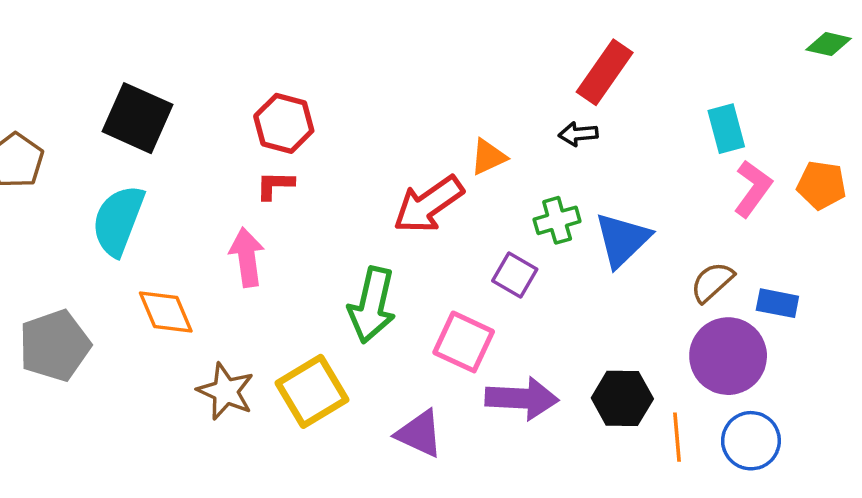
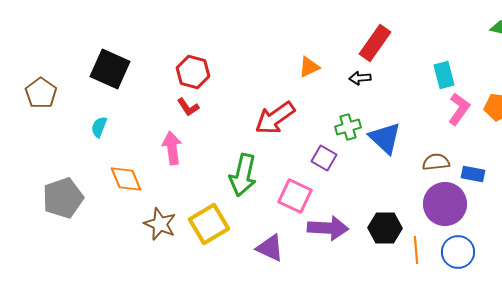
orange triangle: (488, 157) -> (309, 67), moved
red L-shape: (275, 185) -> (188, 107), turned -125
cyan semicircle: (118, 220) -> (99, 127), size x0.5
blue triangle: (622, 240) -> (385, 138), turned -33
brown semicircle: (712, 282) -> (436, 162), turned 36

